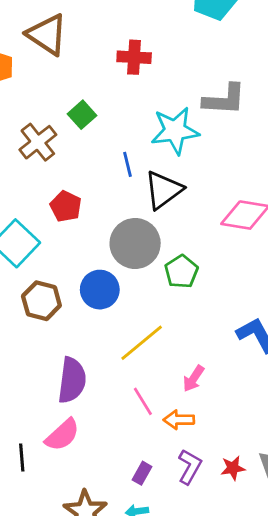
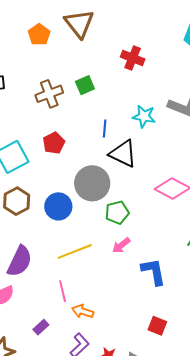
cyan star: (175, 131) -> (144, 116), size x0.7
black triangle: (163, 190) -> (123, 154), turned 44
pink arrow: (194, 379) -> (121, 245), moved
purple rectangle: (142, 473) -> (41, 327), moved

